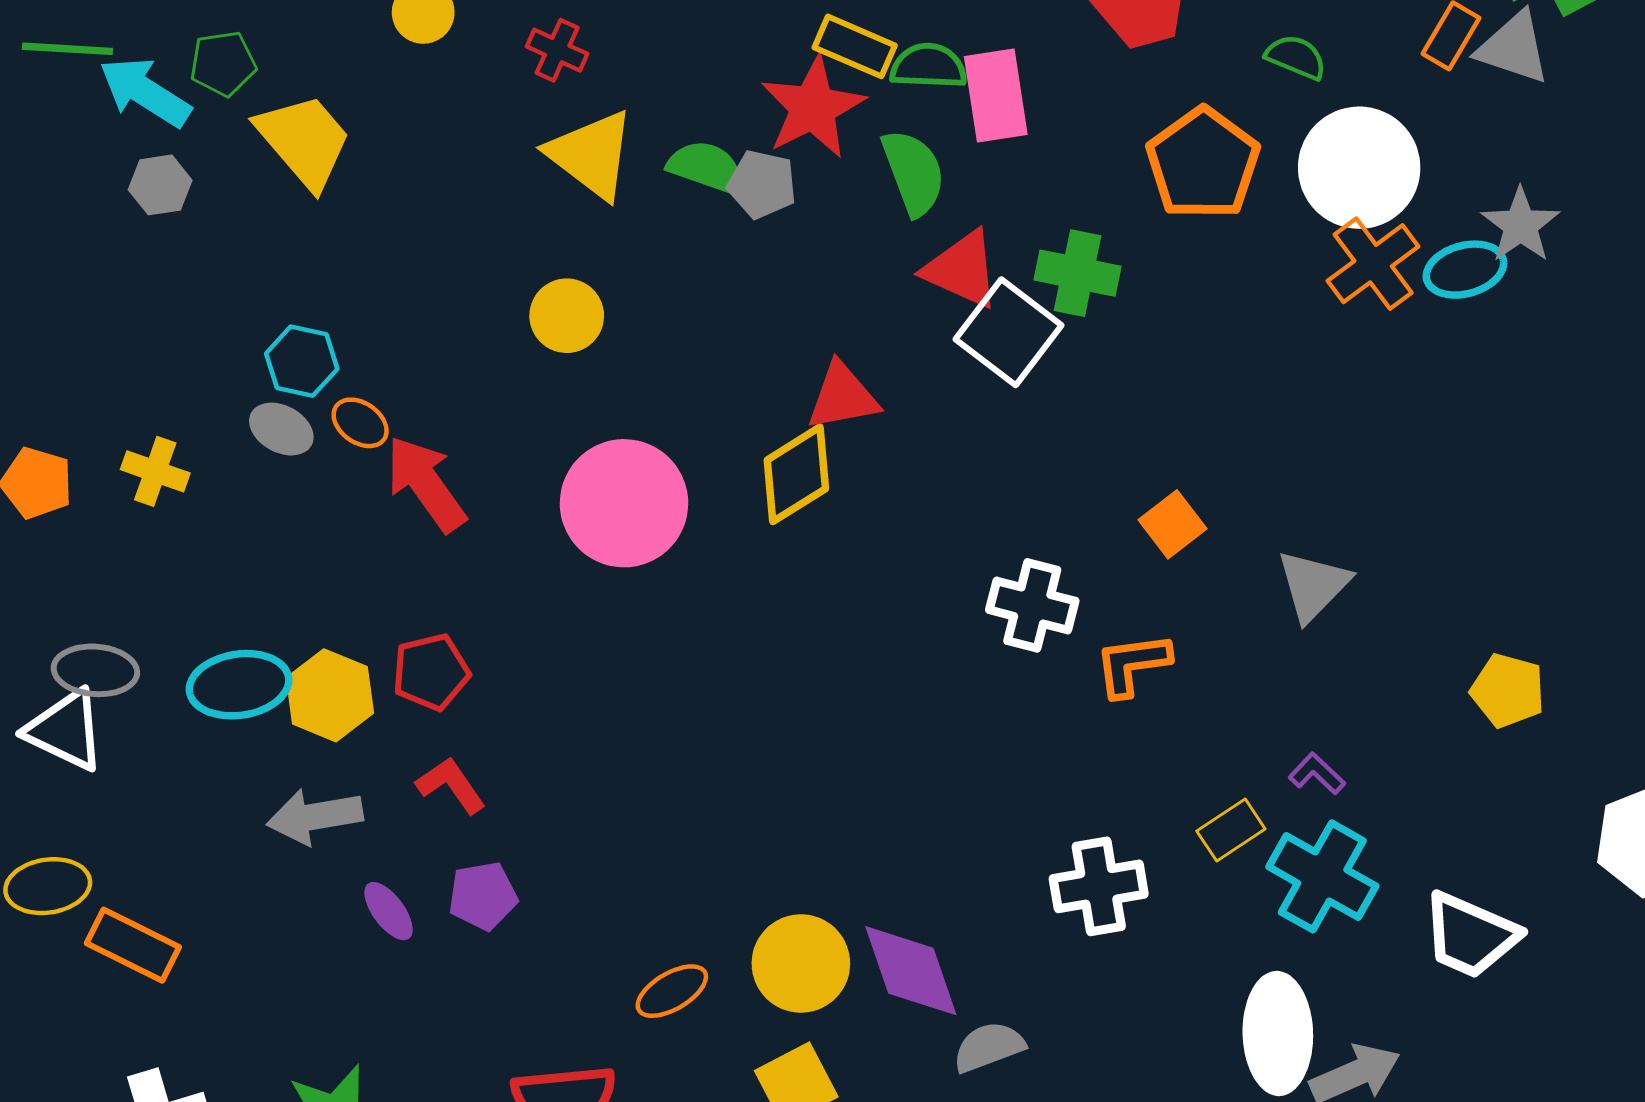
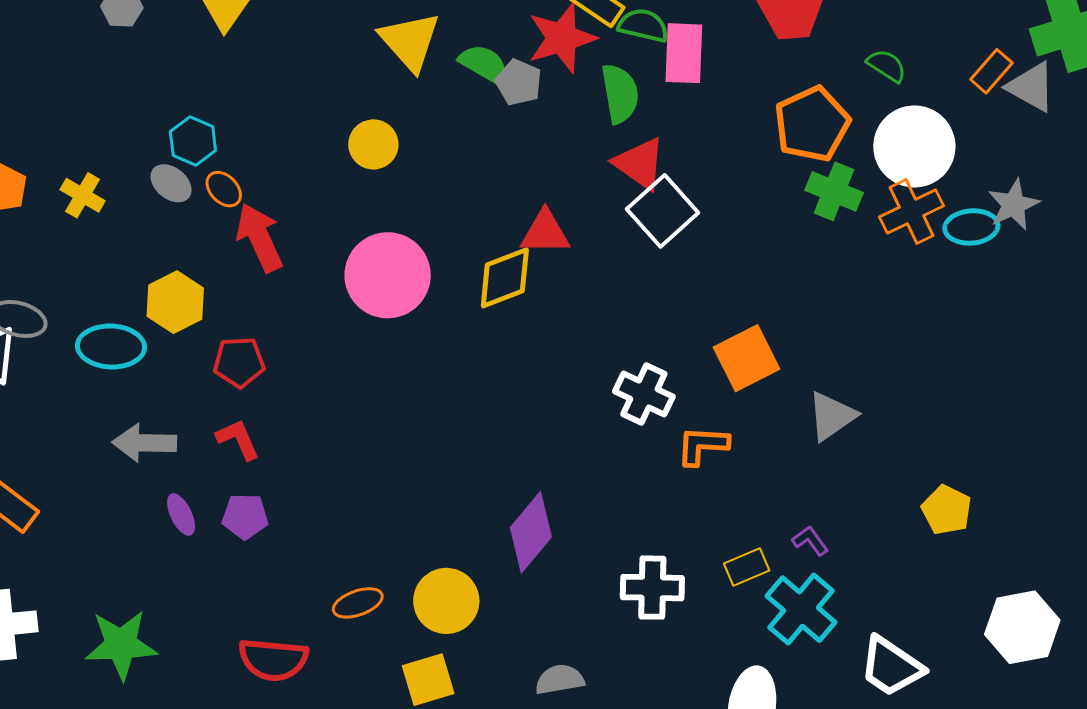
green cross: (1078, 273) -> (834, 191), moved
orange square: (1173, 524) -> (747, 358), size x1.5
yellow hexagon: (330, 695) -> (175, 302), moved
purple diamond: (911, 971) -> (531, 532), moved, turned 48

